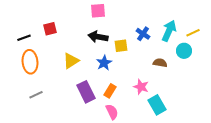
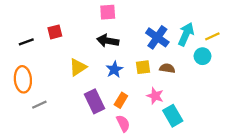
blue cross: (143, 34) -> (157, 37), size x1.5
yellow square: (121, 46) -> (143, 67), moved
orange ellipse: (30, 62) -> (23, 79), moved
brown semicircle: (160, 63) -> (167, 68), moved

